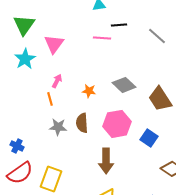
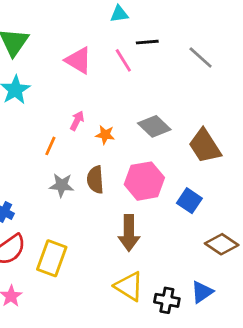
pink line: (102, 38) -> (123, 60), turned 54
pink triangle: (54, 44) -> (78, 60), moved, turned -35
pink arrow: (57, 81) -> (77, 121), moved
orange line: (50, 99) -> (50, 146), turned 40

